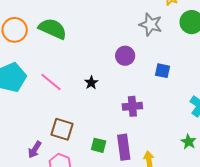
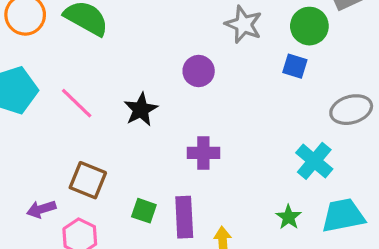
blue square: (163, 71) -> (295, 66), moved
black star: (91, 83) -> (141, 110), size x1.5
purple arrow: (35, 150) -> (41, 209), turned 36

